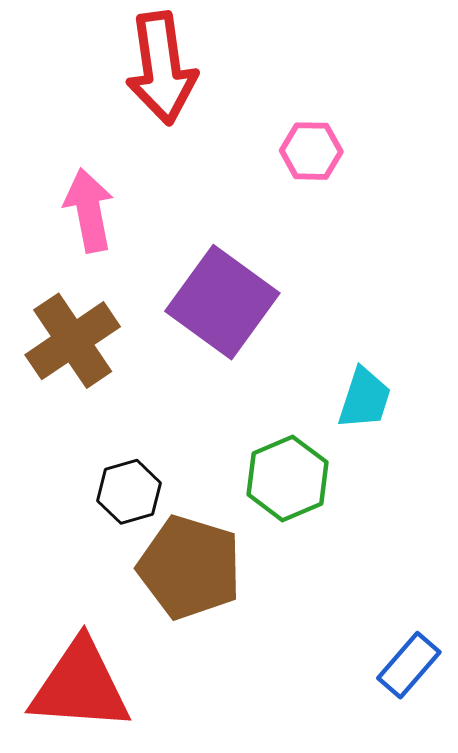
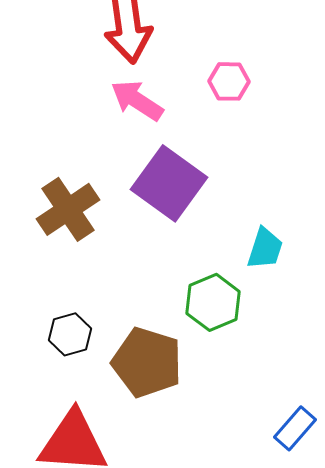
pink arrow: (89, 210) -> (137, 100), moved, turned -46
black hexagon: (129, 492) -> (70, 334), moved

